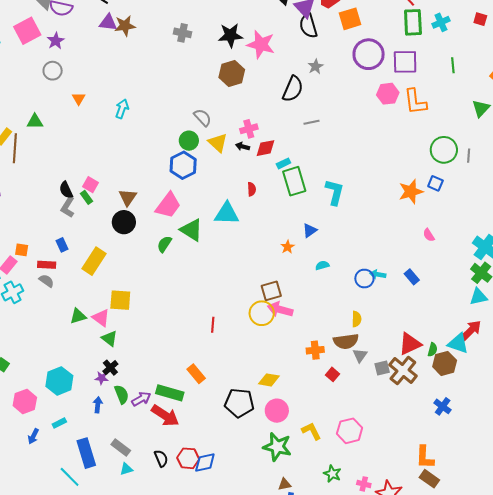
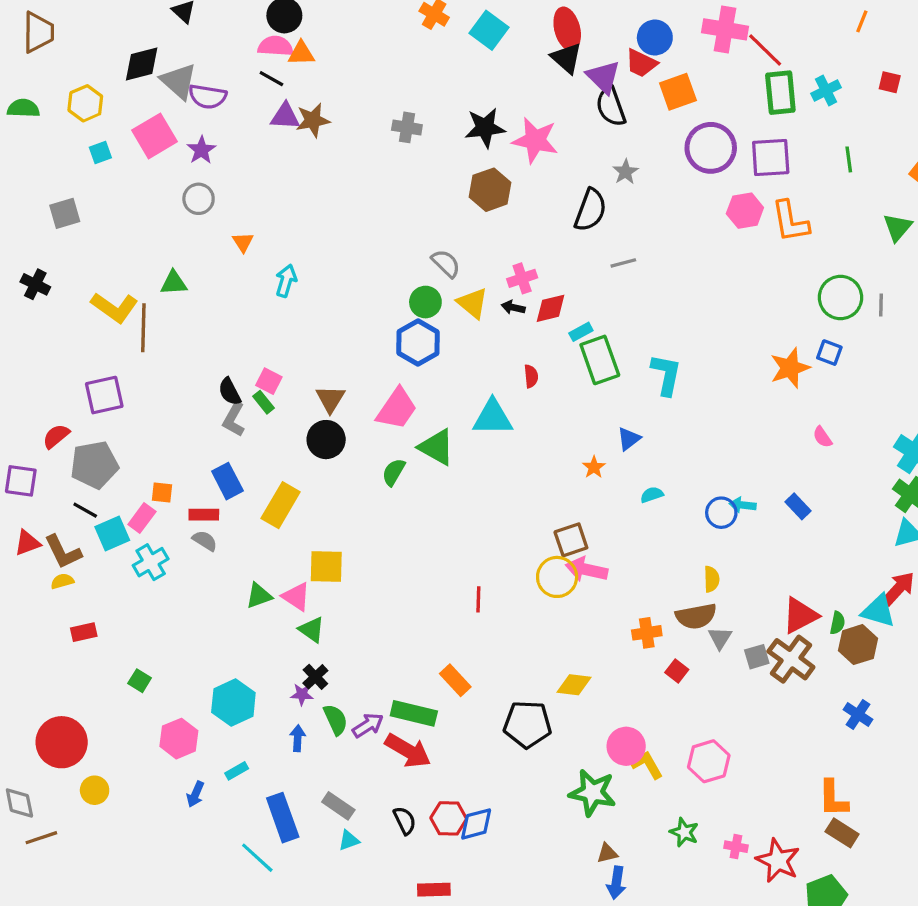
cyan arrow: (122, 109) -> (286, 281), moved
blue rectangle: (62, 245) -> (227, 481), size x1.5
pink circle: (277, 411) -> (626, 746), moved

